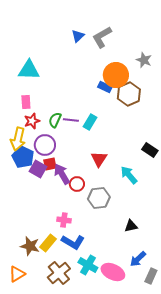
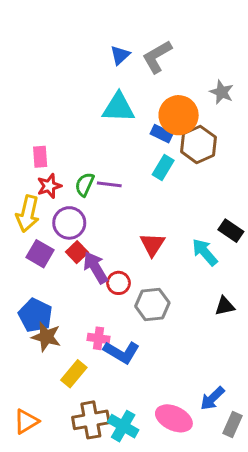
cyan triangle: (29, 70) -> (119, 107), moved
cyan rectangle: (90, 122) -> (163, 168), moved
blue pentagon: (23, 157) -> (35, 315), moved
red square: (50, 164) -> (77, 252), turned -32
purple square: (38, 169) -> (40, 254), moved
cyan arrow: (129, 175) -> (205, 252), moved
black triangle: (131, 226) -> (225, 306), moved
blue L-shape: (73, 242) -> (122, 352), moved
brown star: (30, 246) -> (46, 337), moved
cyan cross: (88, 265) -> (123, 426), moved
brown cross: (59, 273) -> (91, 420), turned 30

